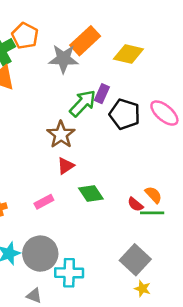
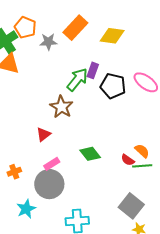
gray star: (63, 59) -> (48, 42), moved, size x0.7
red triangle: (66, 166) -> (43, 134), moved
gray circle: (40, 254) -> (49, 184), moved

